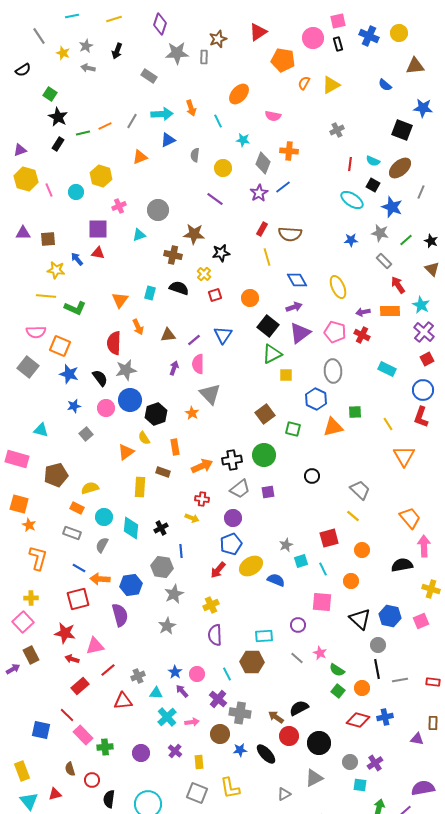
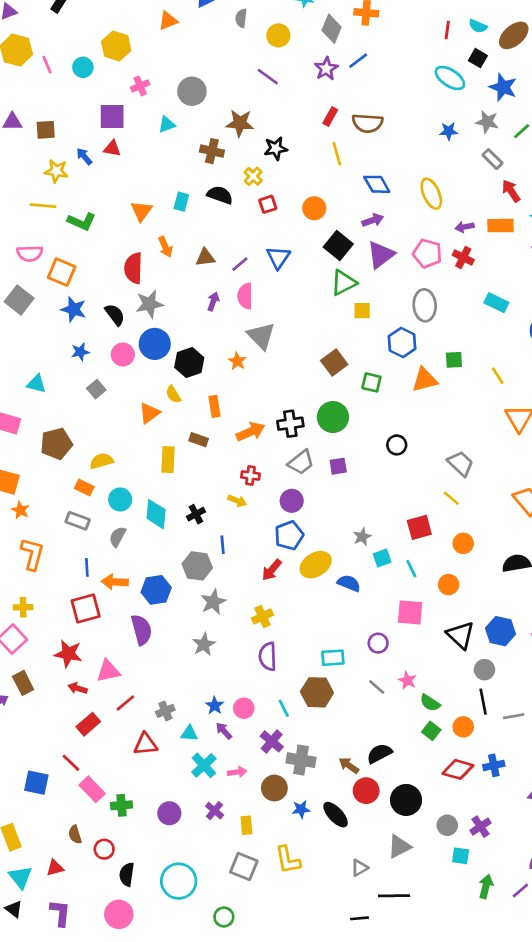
blue line: (79, 568) -> (87, 567), turned 56

